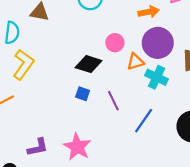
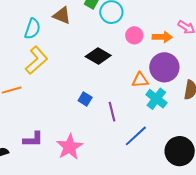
pink circle: (115, 43) -> (134, 35), moved
black diamond: (89, 64) -> (98, 56), moved

